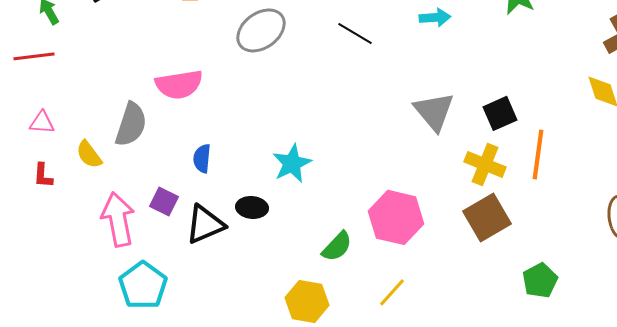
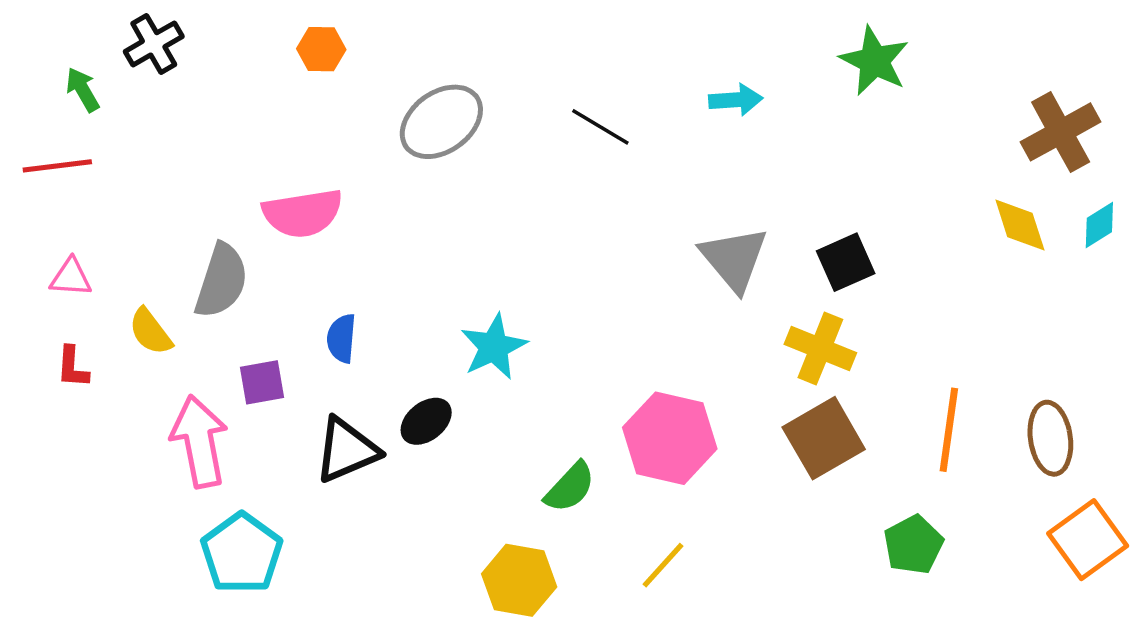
orange line: (538, 154) -> (949, 430), moved
purple square: (164, 201) -> (262, 382), moved, turned -36
black ellipse: (252, 207) -> (426, 421), turned -44

